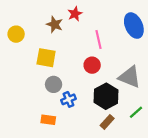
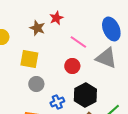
pink line: (99, 39) -> (78, 42), turned -42
gray triangle: (130, 77) -> (106, 58), moved
blue cross: (69, 99) -> (57, 102), moved

